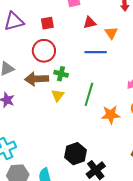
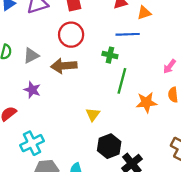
orange triangle: (111, 33) -> (144, 13), turned 48
green cross: (61, 74) -> (110, 55), moved
yellow triangle: (58, 95) -> (93, 114), moved

